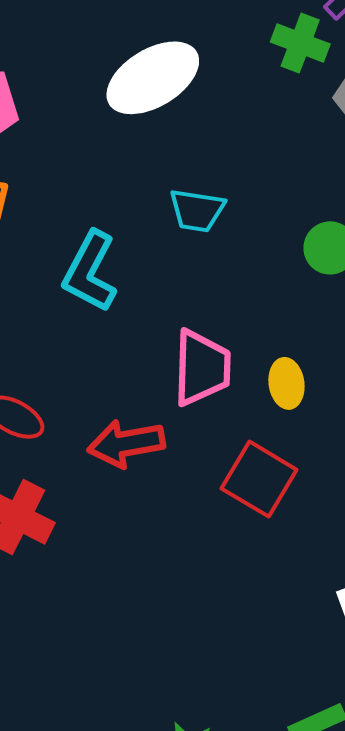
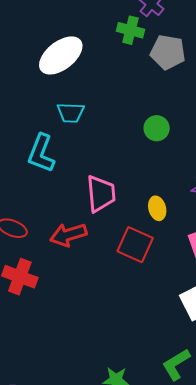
cyan trapezoid: (197, 210) -> (71, 113), moved
yellow ellipse: (286, 383) -> (157, 208), moved

